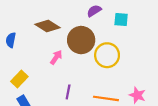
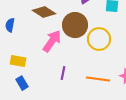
pink arrow: (56, 57) -> (52, 41), size x1.6
yellow rectangle: (19, 79) -> (18, 61), turned 56

